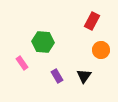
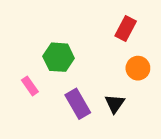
purple rectangle: (57, 76) -> (78, 104), size x1.5

